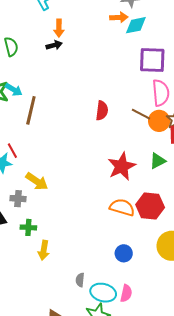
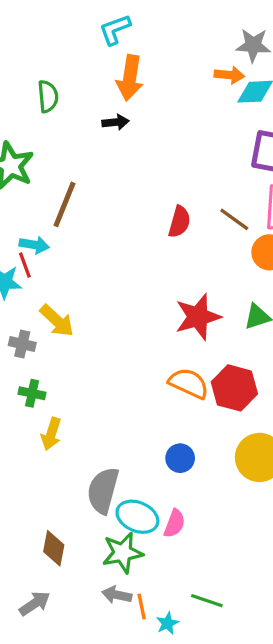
orange arrow: (59, 28) -> (130, 78), size x1.5
black arrow: (54, 45) -> (115, 122), moved
cyan arrow: (14, 90) -> (34, 245), moved, turned -30
brown line: (141, 114) -> (234, 219), moved
gray semicircle: (80, 280) -> (103, 491), size x2.0

